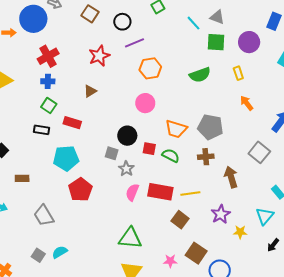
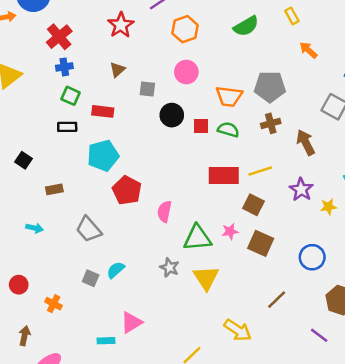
gray square: (112, 153) -> (147, 89), moved
gray star: (126, 169) -> (169, 268), moved
pink semicircle: (132, 192) -> (164, 211), moved
brown square: (196, 253) -> (261, 243), moved
pink star: (170, 261) -> (230, 231), moved

